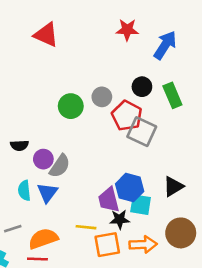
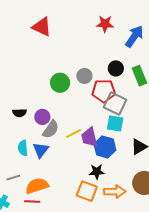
red pentagon: (127, 116) -> (104, 91), turned -30
purple circle: (43, 159) -> (42, 117), moved
purple trapezoid: (109, 200) -> (89, 137), moved
cyan square: (141, 205) -> (115, 123), moved
yellow line: (86, 227) -> (74, 133), moved, turned -35
orange square: (107, 245) -> (87, 191), turned 30

